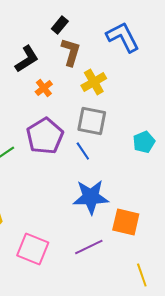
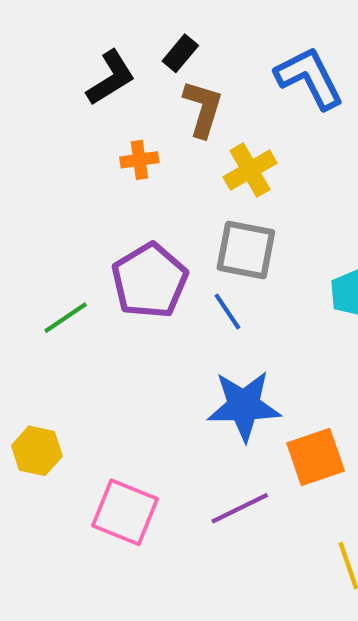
black L-shape: (27, 59) -> (111, 78), moved
orange cross: (44, 88) -> (139, 160), moved, turned 30
orange square: (126, 222) -> (316, 457), turned -32

